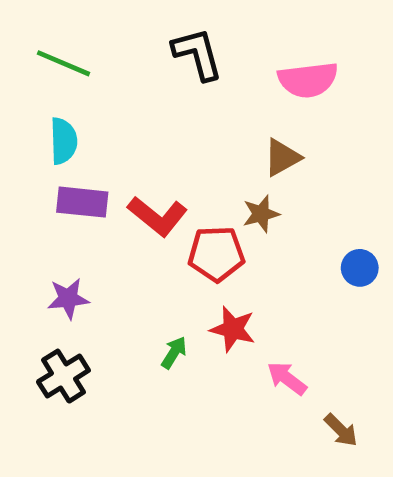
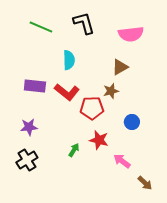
green line: (63, 63) -> (41, 27), moved
cyan semicircle: (63, 141) -> (69, 60), moved
blue circle: (360, 268) -> (132, 122), moved

